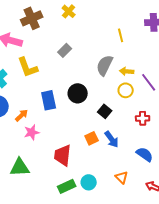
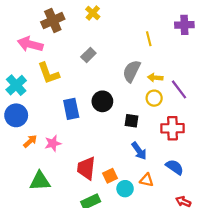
black square: (105, 111) -> (132, 121), turned -32
orange arrow: (22, 115) -> (30, 141), moved
red cross: (143, 118) -> (172, 128), size x1.5
orange square: (92, 138) -> (110, 176), moved
orange triangle: (122, 177) -> (147, 180), moved, turned -32
cyan circle: (89, 182) -> (125, 189), moved

